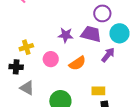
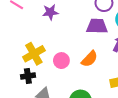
purple star: (66, 35) -> (50, 12), moved
yellow cross: (26, 47) -> (34, 54), size x1.5

